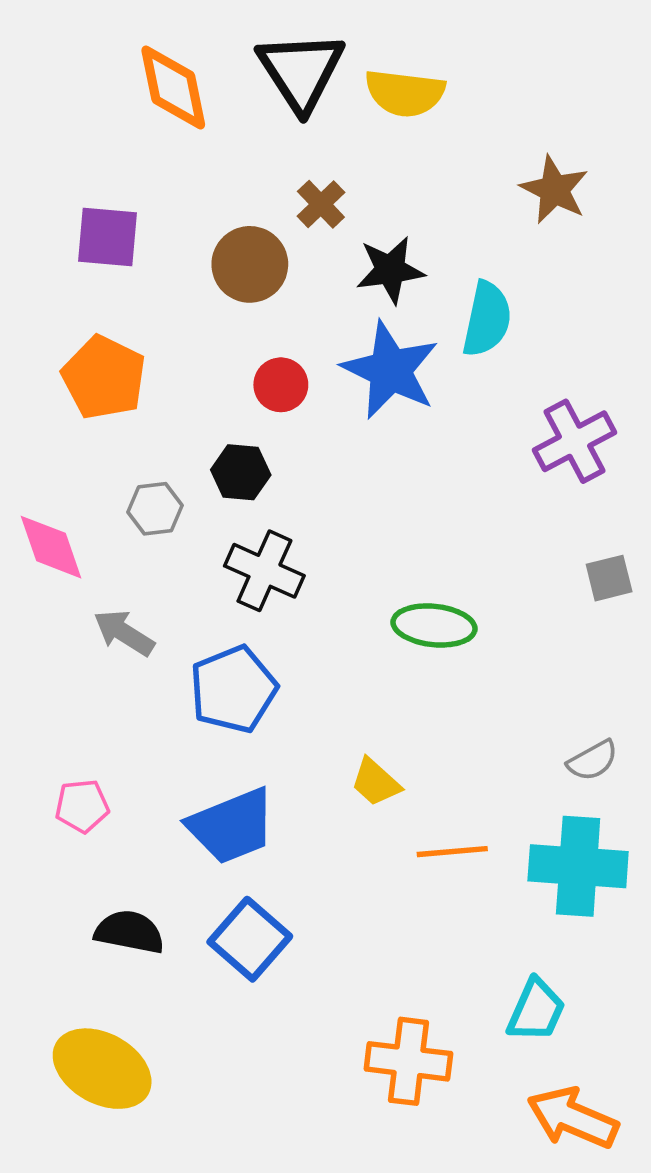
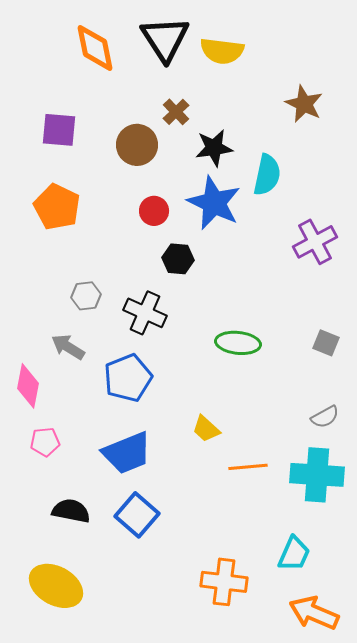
black hexagon: (241, 472) -> (178, 259), moved
gray hexagon: (155, 509) -> (86, 296), moved
pink diamond: (51, 547) -> (28, 386), moved, turned 30
gray square: (609, 578) -> (326, 343), moved, turned 36

